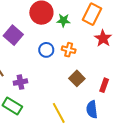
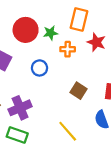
orange cross: (69, 50) -> (68, 49), moved
purple cross: (20, 82) -> (20, 108), size x1.5

